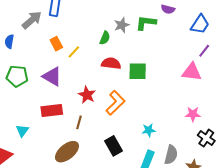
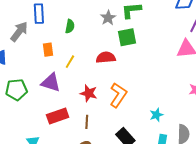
green semicircle: (105, 38) -> (70, 26), moved
orange rectangle: (56, 44) -> (48, 50), turned 32
yellow line: (74, 52) -> (70, 62), moved
green square: (138, 71) -> (127, 37), moved

